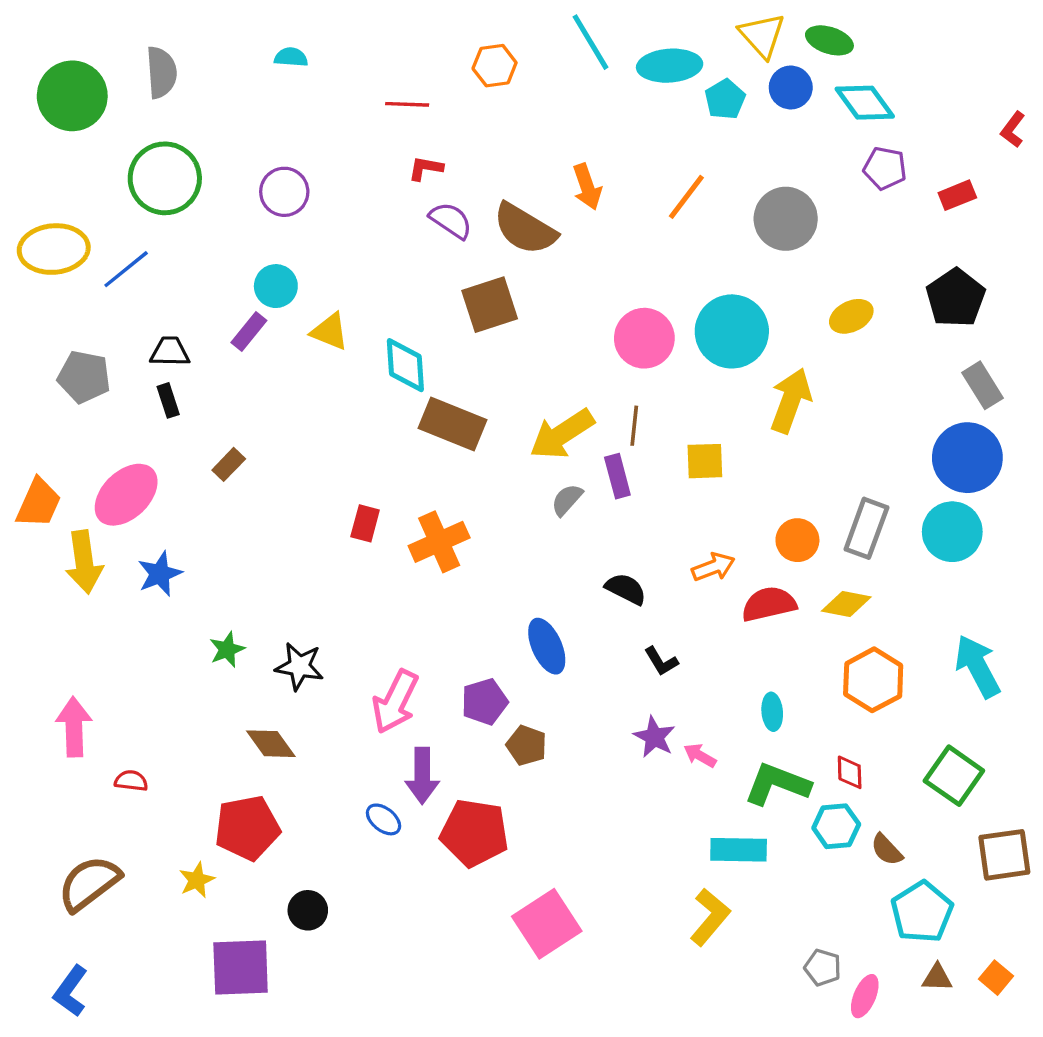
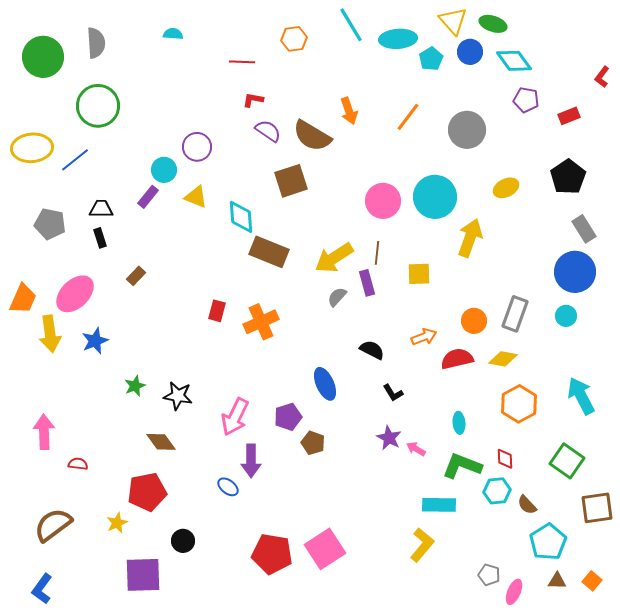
purple circle: (284, 192) -> (197, 147), moved
cyan circle: (952, 532) -> (566, 316), size x0.6
red pentagon: (474, 833) -> (272, 554), moved

